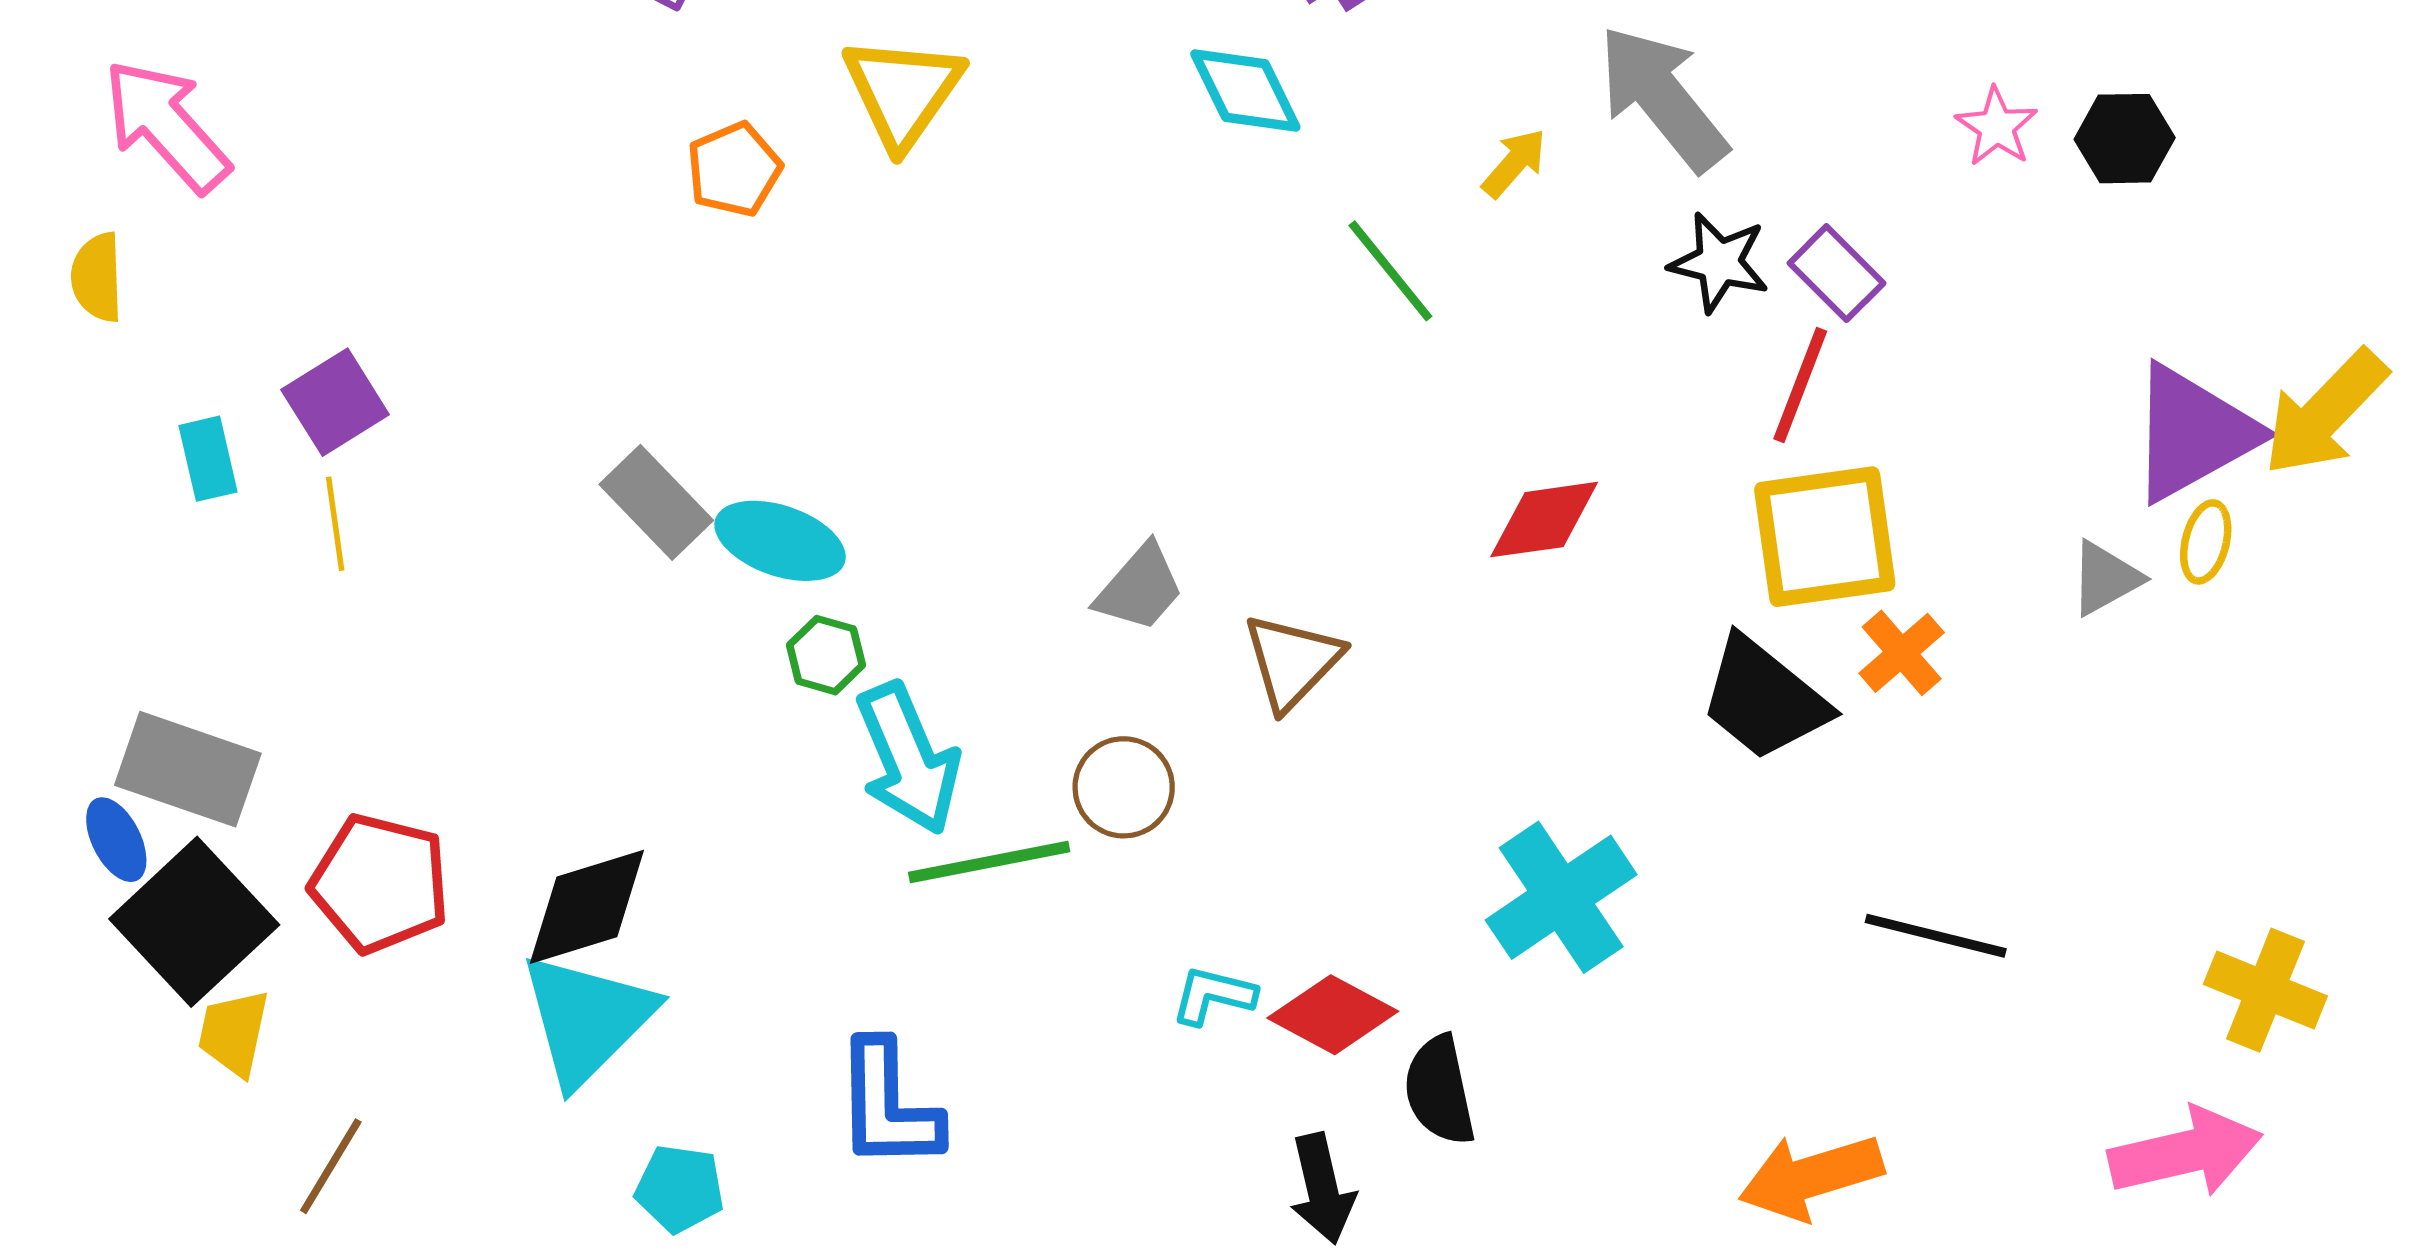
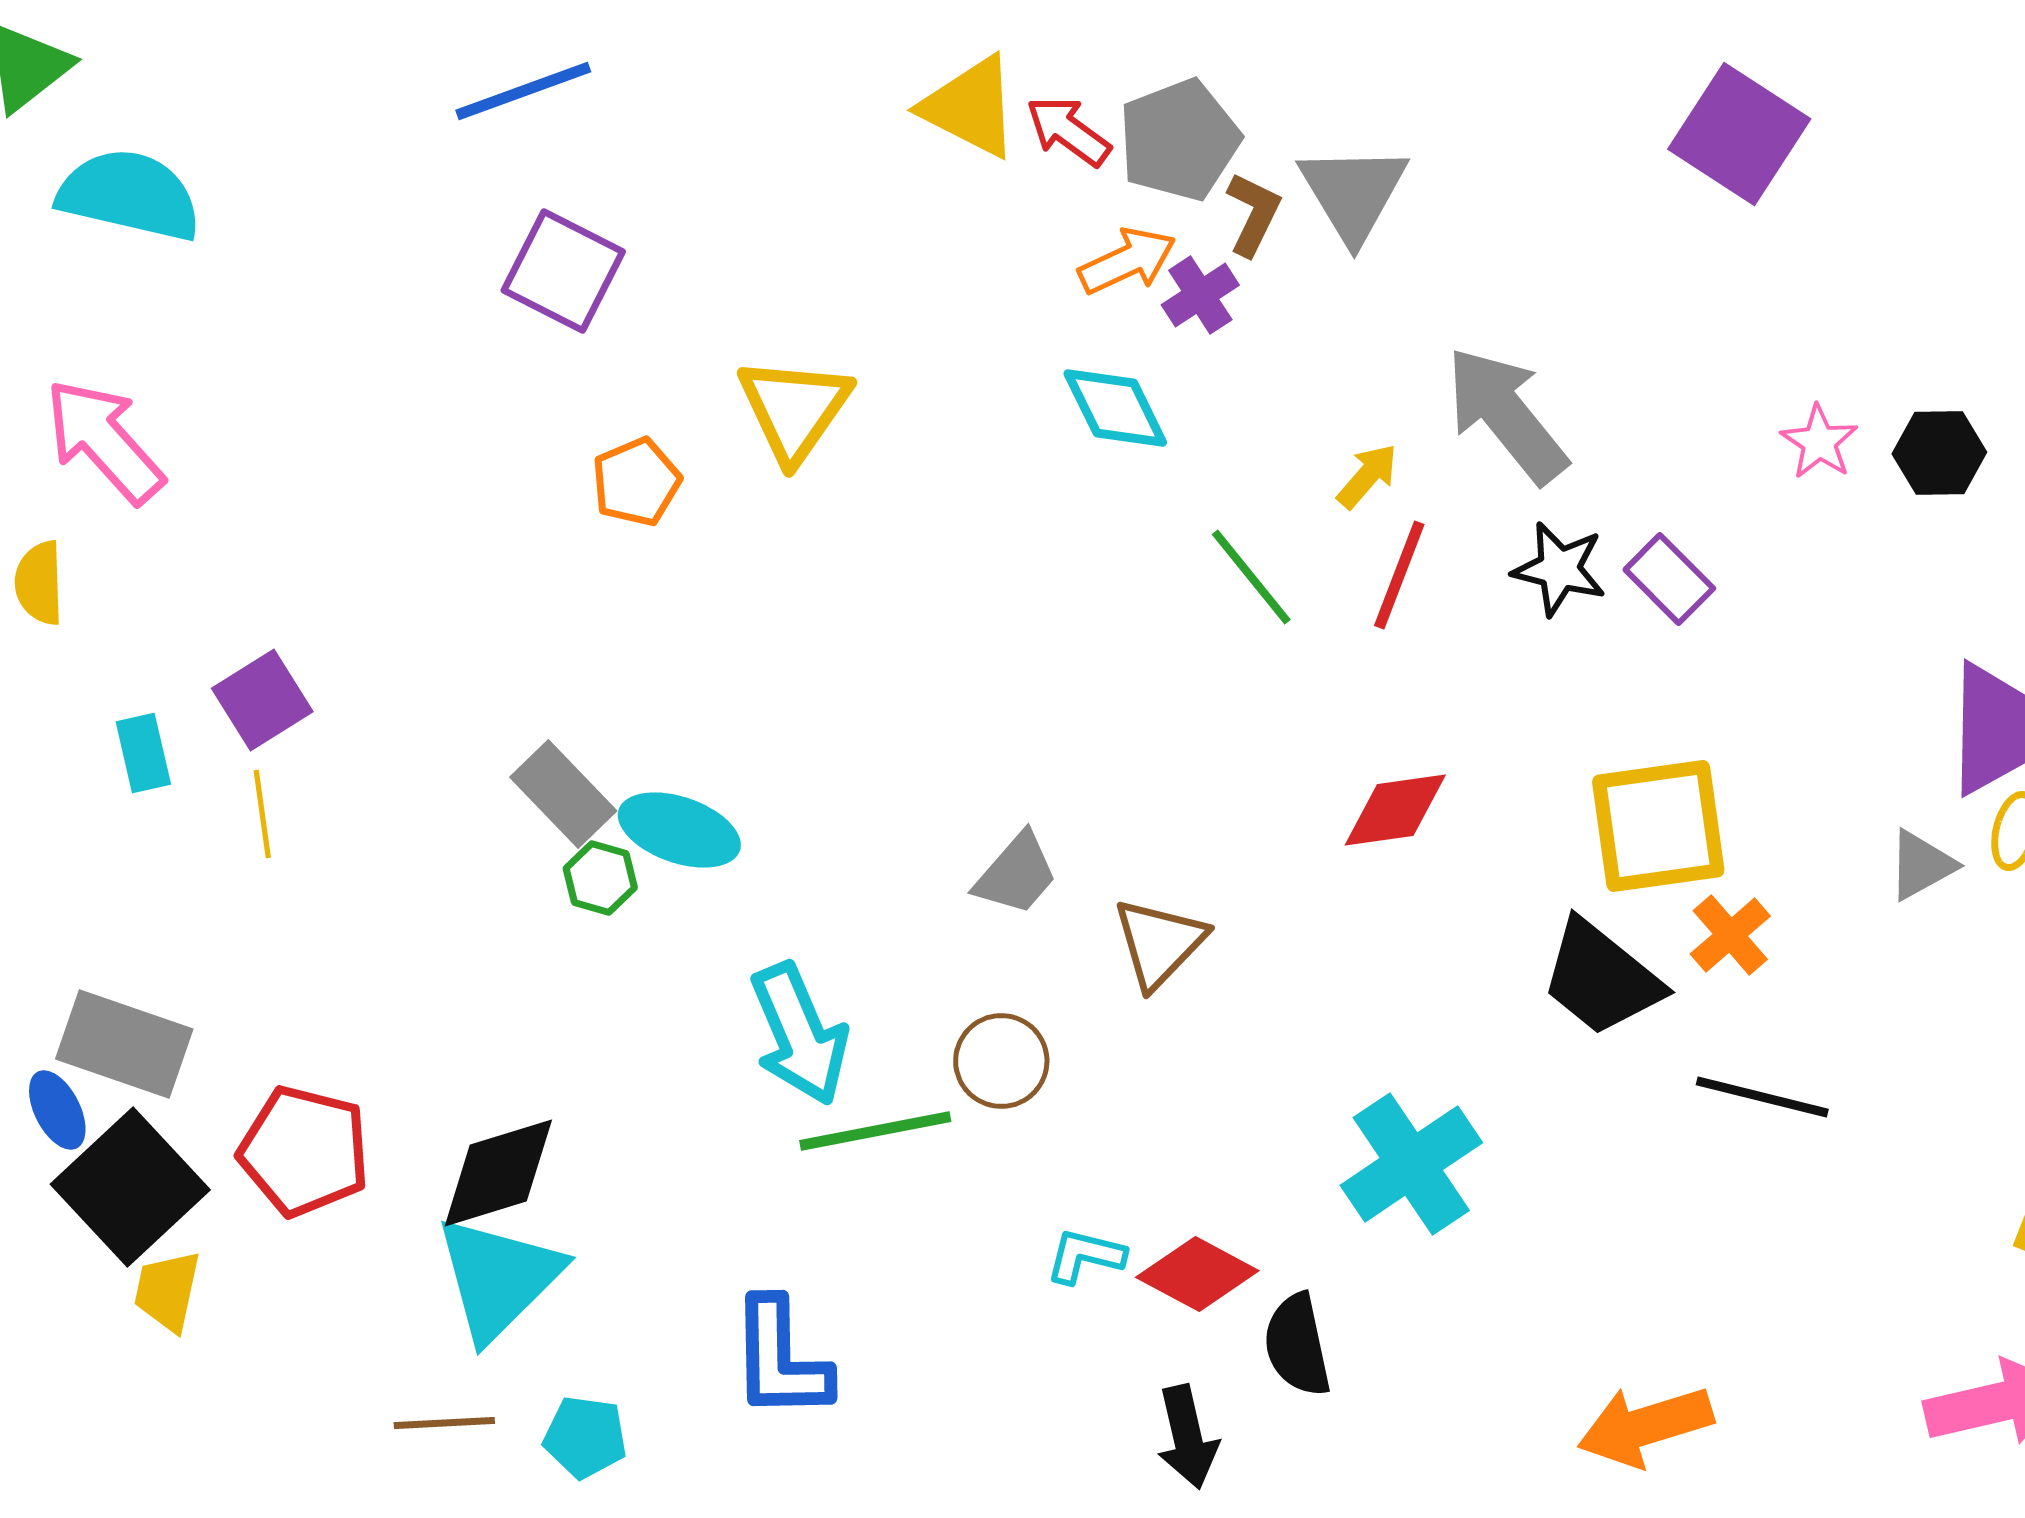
red line: (1800, 385) -> (1399, 575), moved
green hexagon: (826, 655) -> (600, 878), moved
black line: (1936, 936) -> (1762, 1097), moved
brown line: (331, 1166) -> (444, 1423), moved, turned 56

